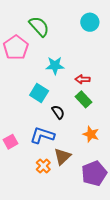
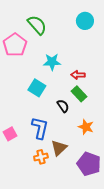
black semicircle: (58, 112) -> (63, 106), moved
blue L-shape: (42, 135) -> (40, 128), turned 85
orange cross: (43, 166) -> (41, 157), turned 32
purple pentagon: (94, 173) -> (89, 164), turned -30

